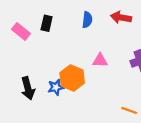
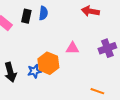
blue semicircle: (87, 20) -> (43, 13), moved

